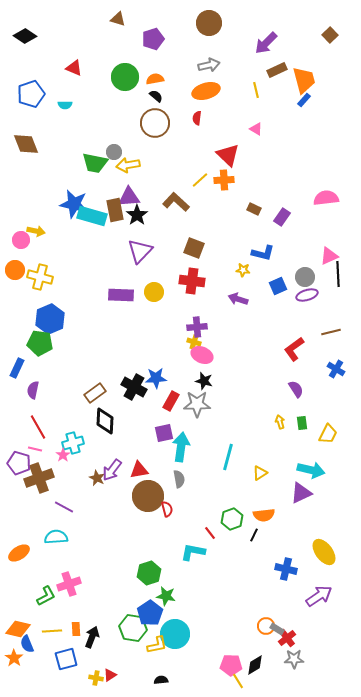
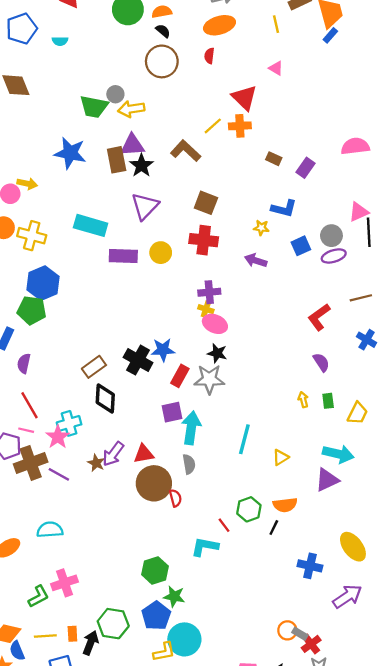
cyan rectangle: (92, 216) -> (91, 225), moved
pink star: (63, 455) -> (58, 437), size x1.5
purple line: (64, 507) -> (59, 474), moved
green hexagon: (133, 628) -> (113, 624), moved

